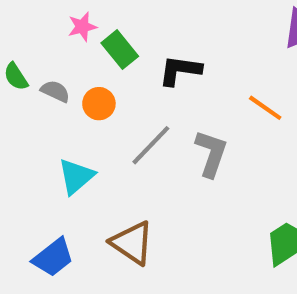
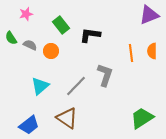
pink star: (82, 27) -> (26, 14), moved
orange line: (265, 108) -> (131, 53), turned 48
gray line: (151, 145) -> (76, 86), moved

